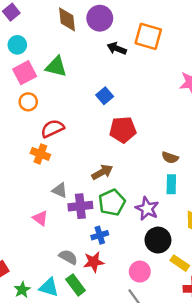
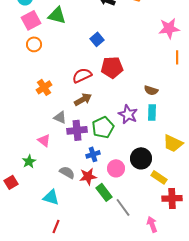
red semicircle: (52, 129) -> (82, 75), moved
orange cross: (40, 154) -> (44, 87), turned 35
brown arrow: (102, 172) -> (83, 99), moved
purple star: (147, 209) -> (128, 114), moved
pink circle: (140, 272) -> (116, 168), moved
green rectangle: (76, 285) -> (104, 192), moved
green star: (22, 290) -> (29, 161), moved

